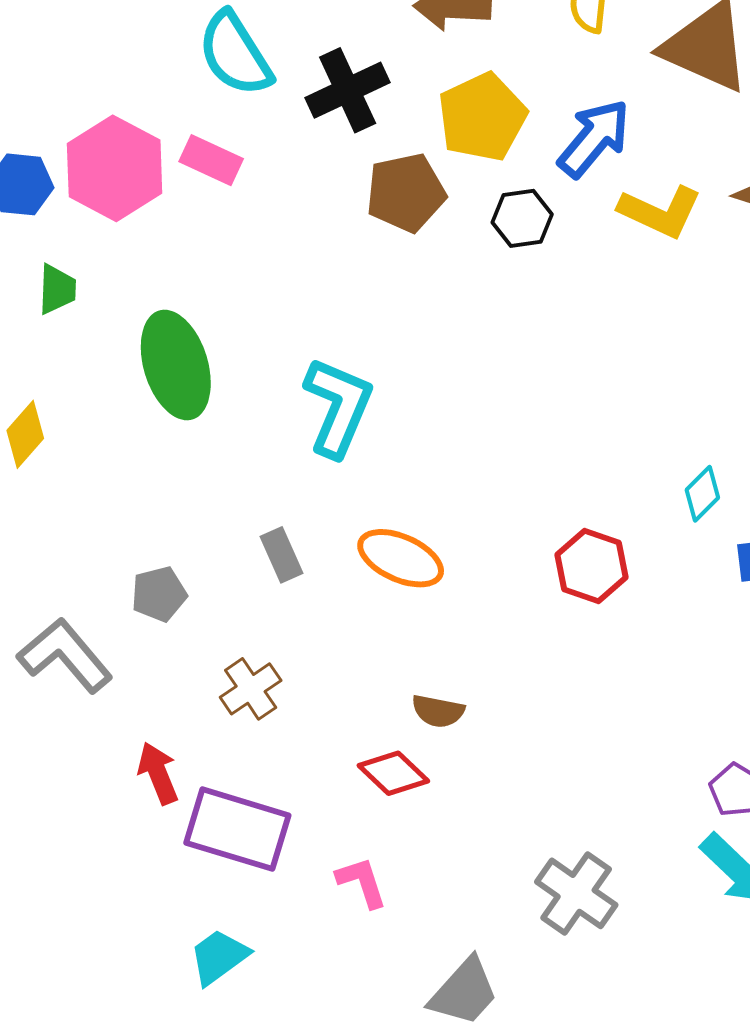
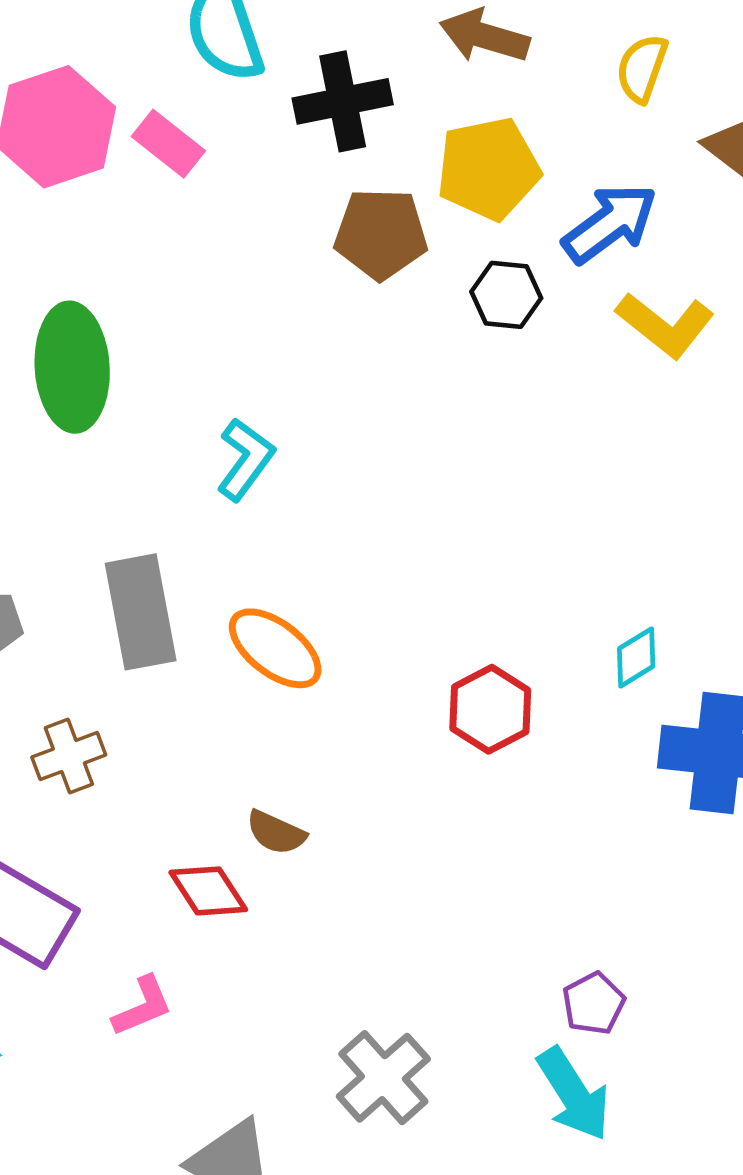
cyan L-shape: (338, 407) -> (245, 459), size x0.7
gray rectangle: (282, 555) -> (141, 612), size x1.8
pink L-shape: (362, 882) -> (143, 1006), turned 72

